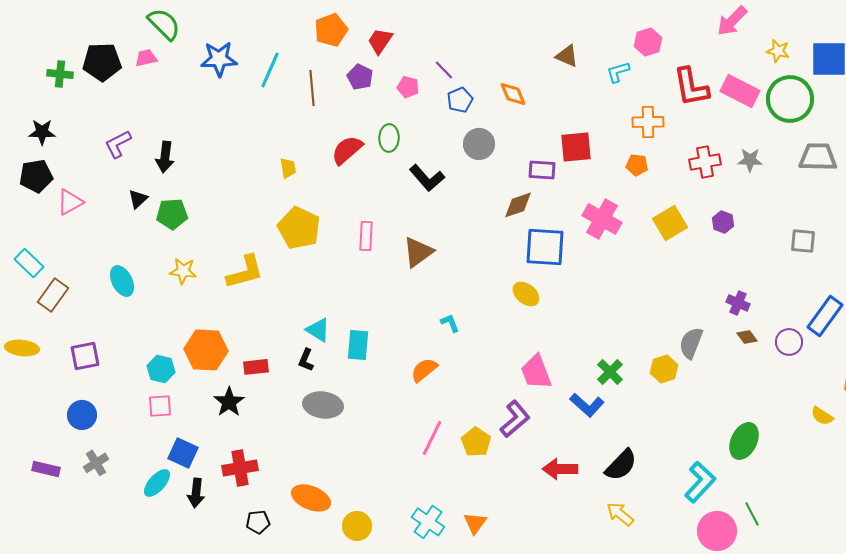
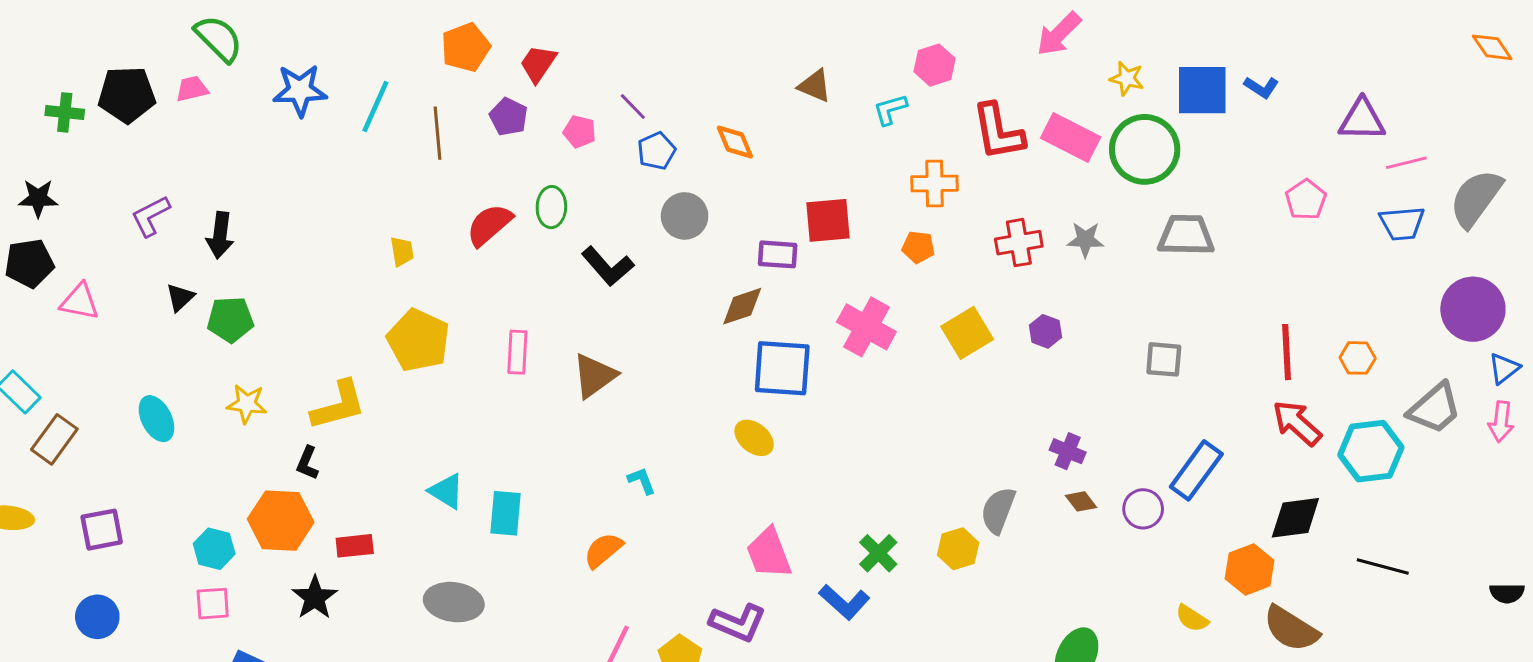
pink triangle: (70, 202) -> (80, 302), turned 40
black L-shape: (306, 360) -> (307, 463), moved
purple L-shape: (515, 419) -> (738, 623), turned 63

